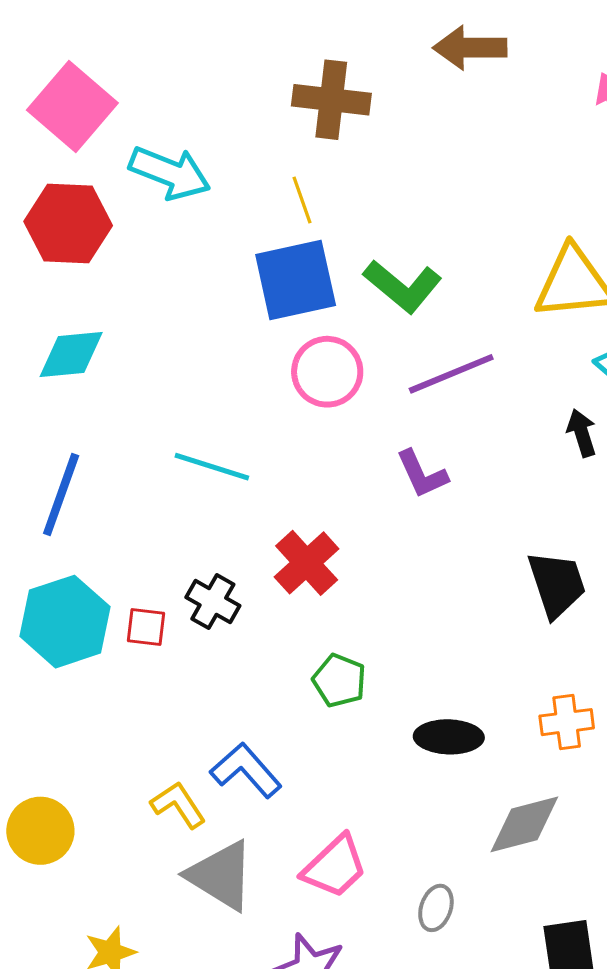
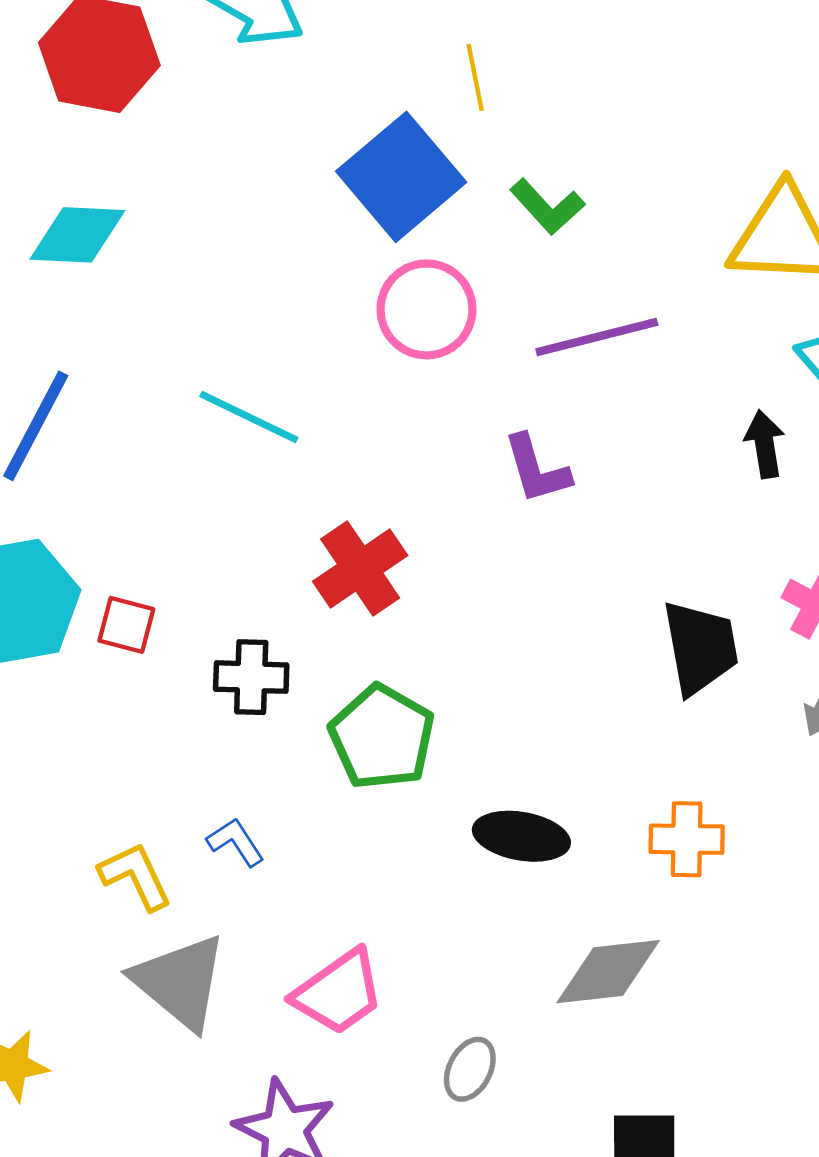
yellow line: (302, 200) -> (475, 77), moved
blue square: (296, 280) -> (401, 177), turned -36
green L-shape: (403, 286) -> (547, 207), size x0.7
black cross: (213, 602) -> (251, 677), moved, turned -36
green pentagon: (339, 681) -> (382, 737), size x1.4
blue L-shape: (246, 770) -> (236, 842), size x0.6

